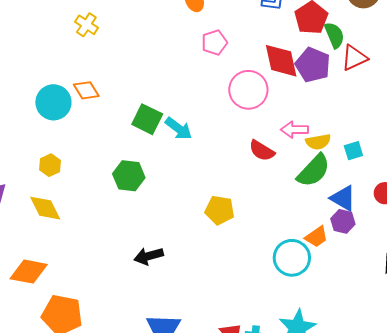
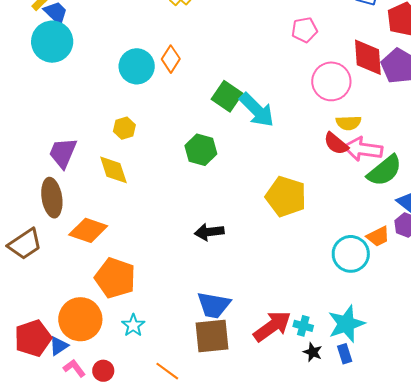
orange diamond: (86, 90) -> (171, 59), turned 56
cyan arrow: (179, 128) -> (257, 110), size x1.4
pink arrow: (294, 130) -> (363, 149), moved, size x1.4
yellow semicircle: (318, 142) -> (349, 123), moved
yellow pentagon: (220, 210) -> (286, 197), size x1.4

